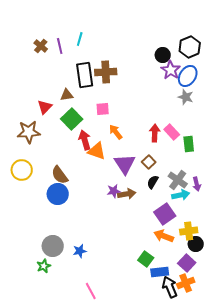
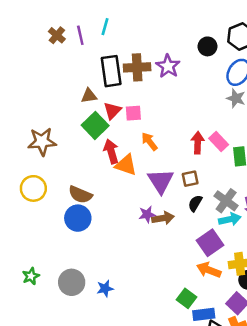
purple star: (171, 70) -> (168, 66), moved
red triangle: (45, 107) -> (112, 111), moved
brown square: (149, 162) -> (190, 179), turned 32
brown semicircle: (60, 175) -> (80, 195), turned -30
green star: (44, 266) -> (31, 276), moved

